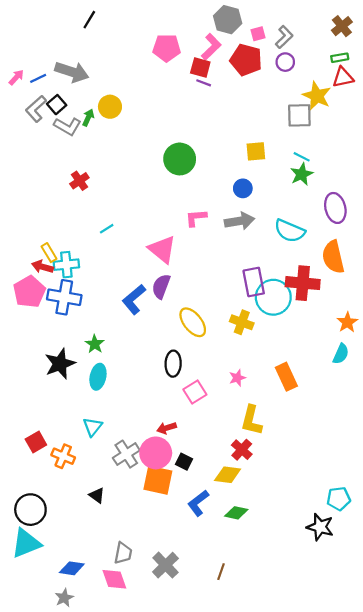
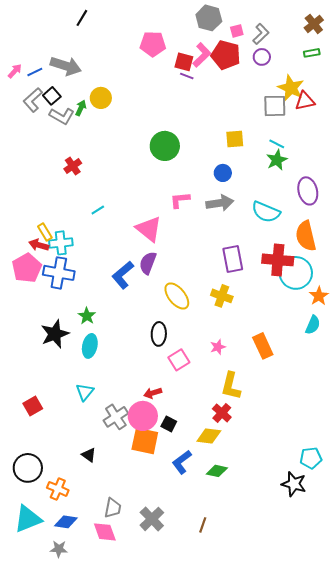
pink L-shape: (211, 47) -> (202, 55), moved
red triangle: (343, 77) -> (305, 101), moved
cyan circle: (273, 297) -> (296, 273), moved
orange cross: (63, 456) -> (58, 489), moved
cyan triangle: (26, 543) -> (28, 519), moved
gray star: (64, 598) -> (59, 549), turned 30

